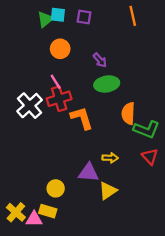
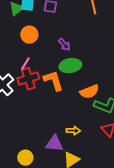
pink line: (56, 82) -> (25, 64), turned 64
orange semicircle: (128, 114) -> (89, 92), turned -114
orange L-shape: (82, 118) -> (53, 81), moved

